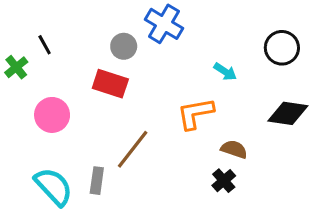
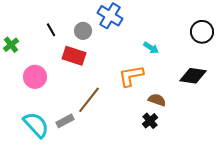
black line: (45, 45) -> (51, 30), moved
black circle: (282, 48) -> (202, 32), moved
gray rectangle: (97, 181) -> (65, 121), turned 54

